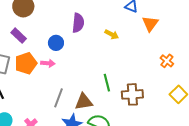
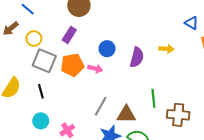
purple semicircle: (78, 23) -> (137, 57), moved
yellow arrow: (112, 34) -> (166, 49), turned -32
purple rectangle: (19, 36) -> (69, 35), turned 70

